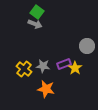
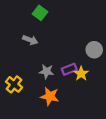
gray arrow: (35, 24) -> (30, 40), moved
yellow cross: (24, 69) -> (14, 84), moved

